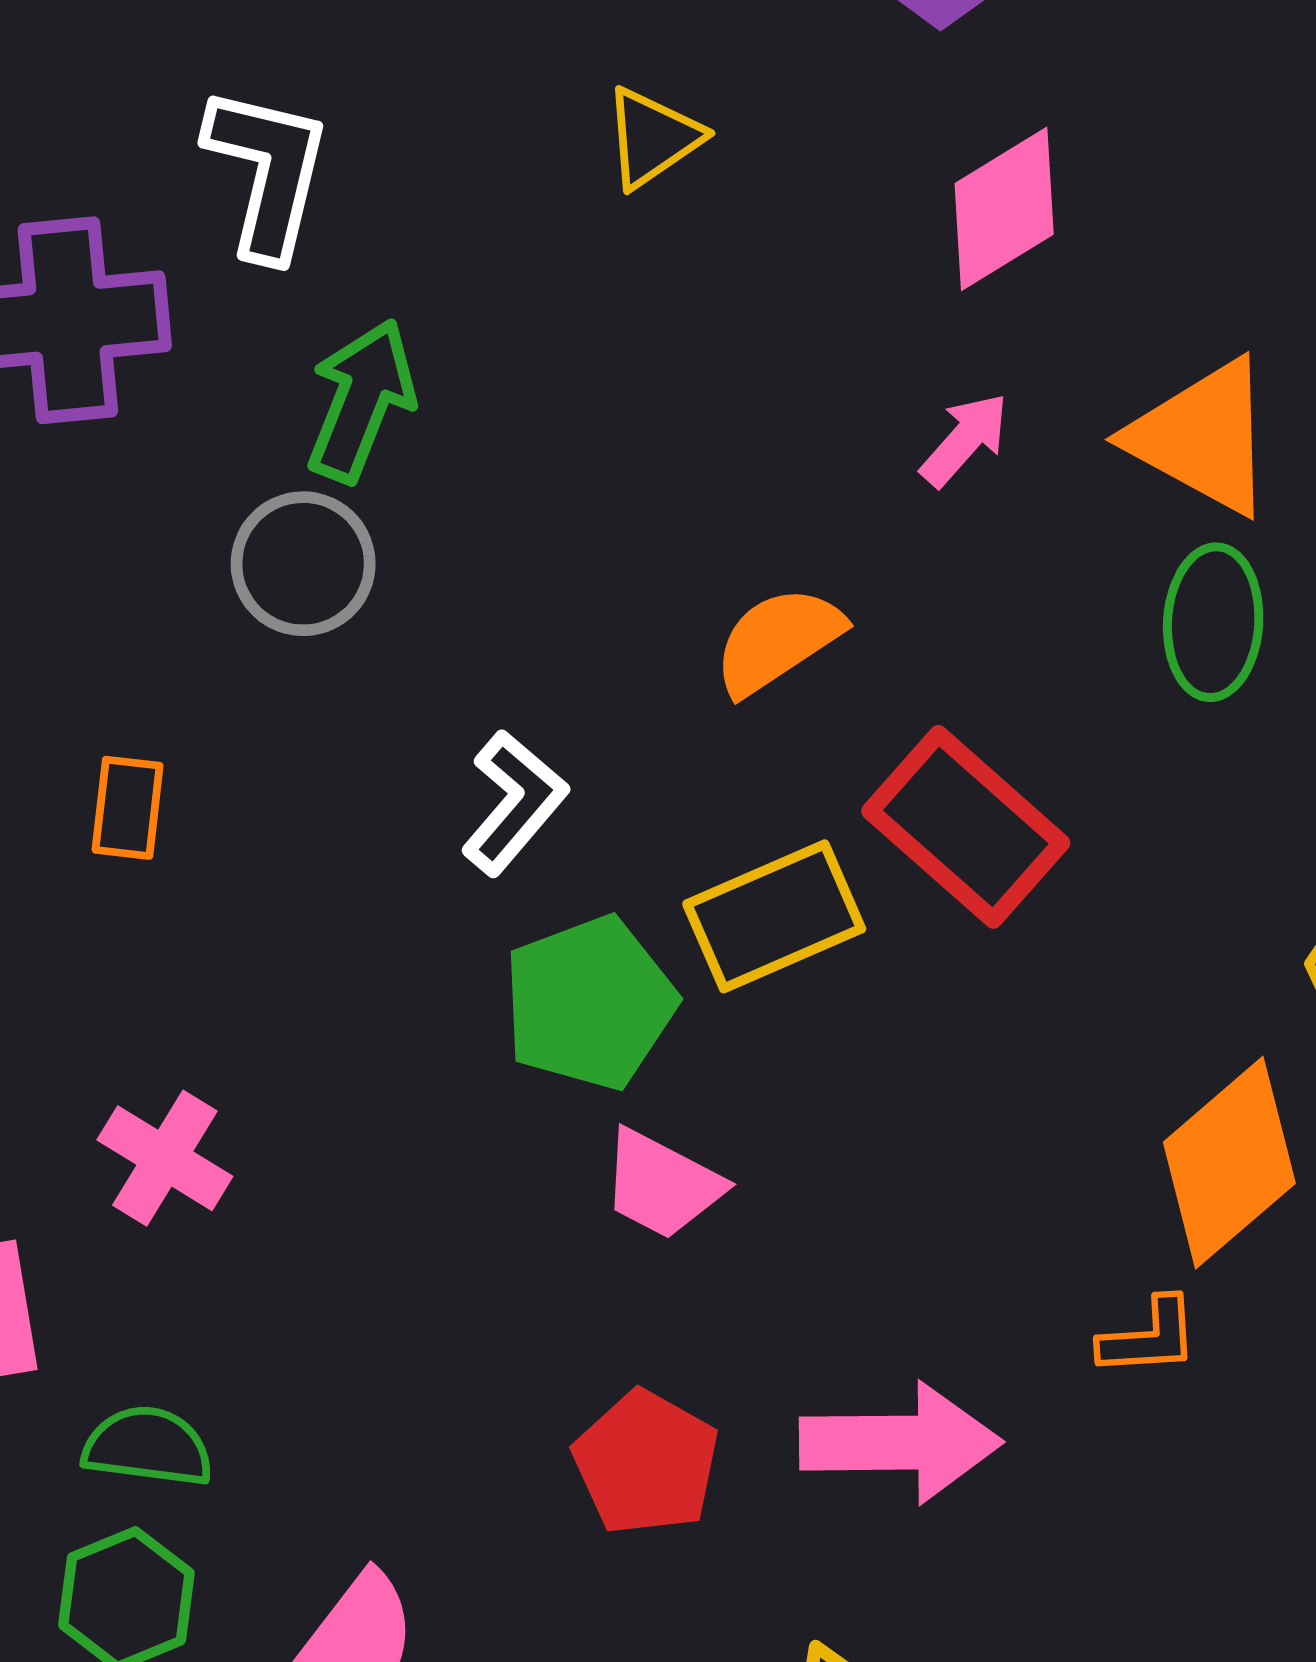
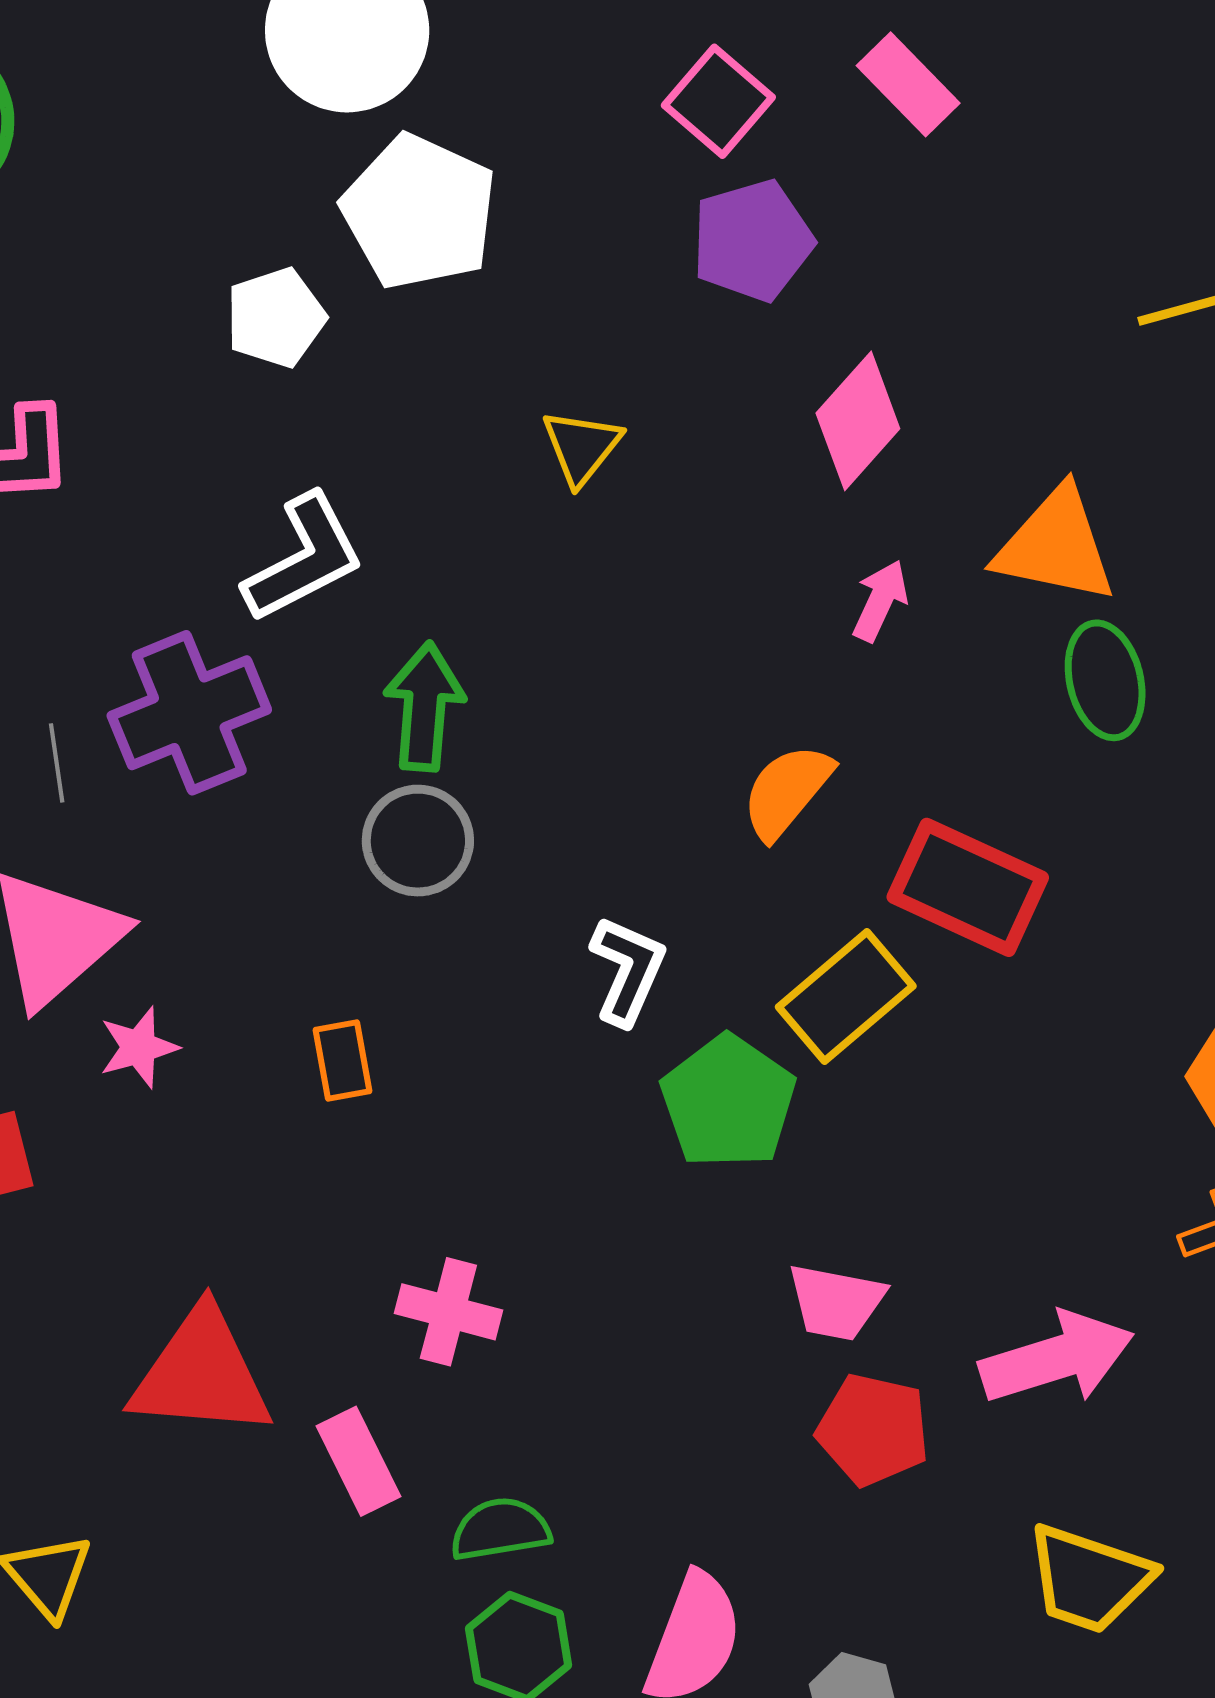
white L-shape: (267, 172) -> (304, 558), turned 66
pink trapezoid: (662, 1185) -> (836, 1302), moved

